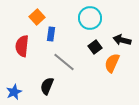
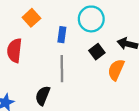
blue rectangle: (51, 34) -> (62, 35), moved
gray line: (64, 62) -> (62, 69), turned 50

